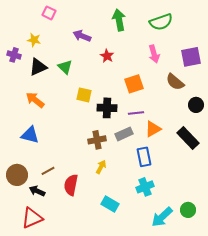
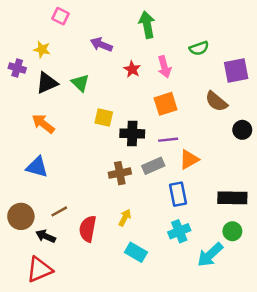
green semicircle: (161, 22) -> (199, 48), moved, size x0.7
pink arrow: (154, 54) -> (164, 67), moved
black rectangle: (188, 138) -> (232, 198), moved, turned -45
yellow arrow: (101, 167) -> (125, 218), moved
green circle: (188, 210) -> (232, 231), moved
cyan arrow: (162, 217) -> (210, 255), moved

